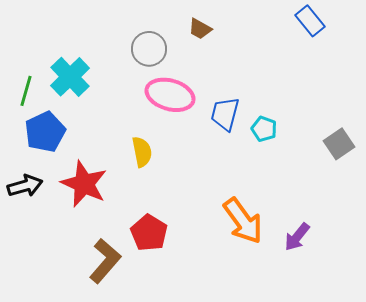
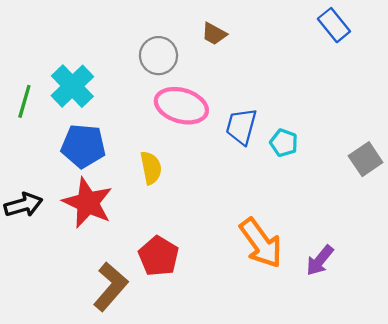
blue pentagon: (45, 132) -> (83, 146), moved, turned 30

